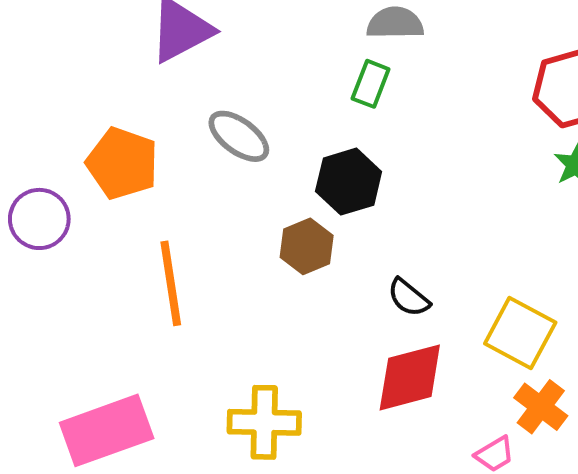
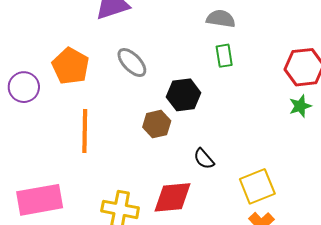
green rectangle: (371, 84) -> (224, 56), moved, turned -40
yellow square: (520, 333) -> (257, 186), turned 30
red diamond: (410, 377) -> (173, 197), moved

